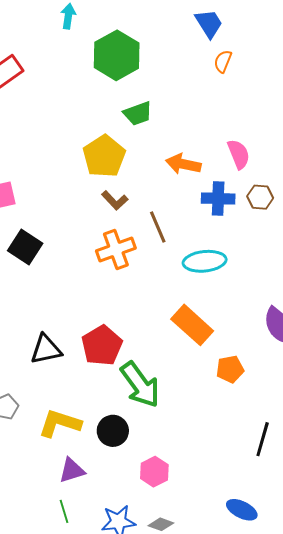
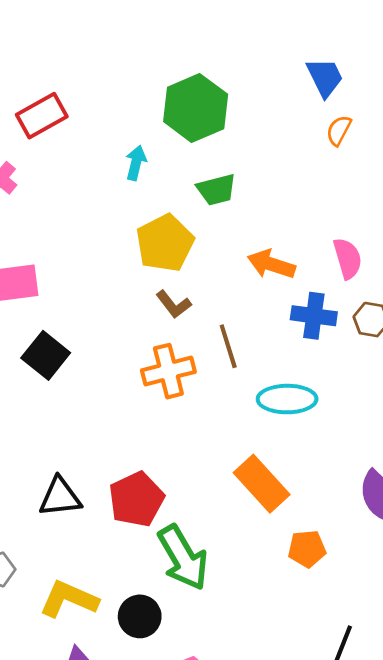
cyan arrow: (68, 16) -> (136, 163), moved

